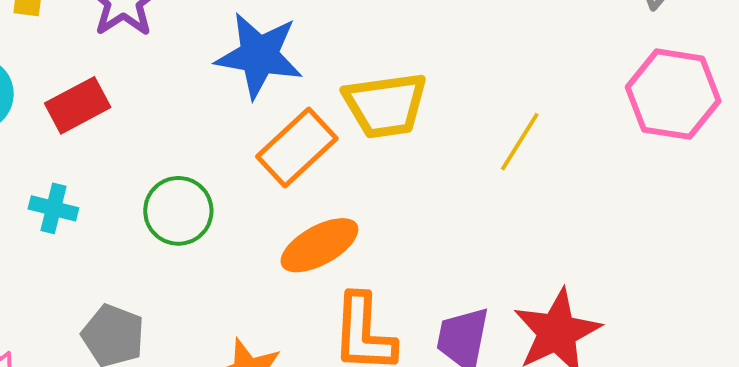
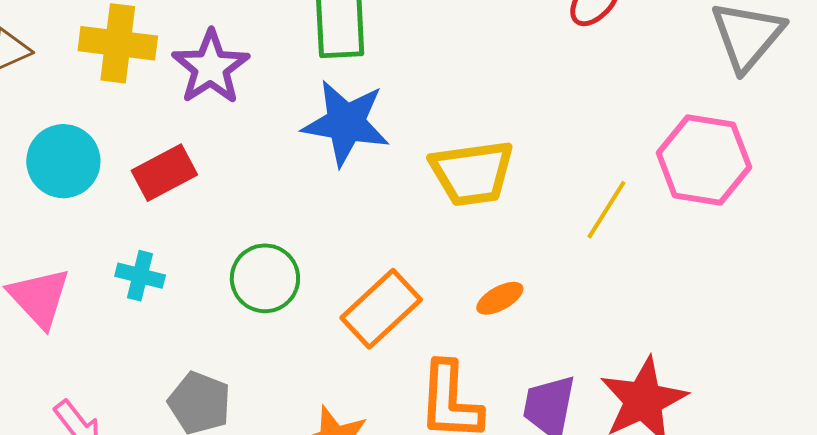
pink hexagon: (673, 94) -> (704, 160), moved
orange rectangle: (297, 148) -> (381, 309), moved
orange ellipse: (319, 245) -> (500, 298), moved, size x0.6

